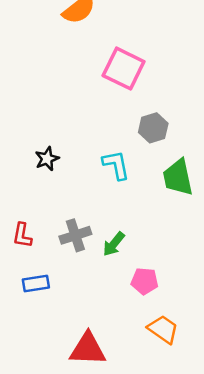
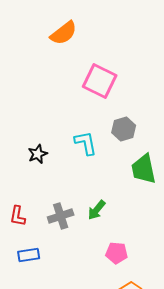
cyan L-shape: (116, 165) -> (86, 143), moved
green arrow: (114, 244) -> (97, 210), moved

